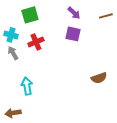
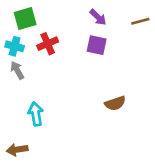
green square: (30, 15) -> (25, 19), moved
red cross: (36, 42) -> (48, 44), moved
brown semicircle: (99, 78) -> (115, 103), moved

